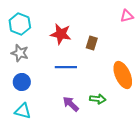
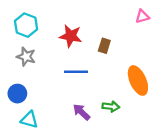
blue circle: (22, 82) -> (17, 94), moved

